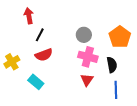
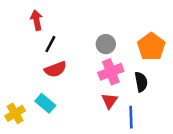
pink cross: (88, 57) -> (111, 72), turned -36
yellow cross: (12, 62) -> (15, 113), moved
blue line: (116, 90) -> (131, 117), moved

